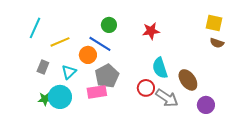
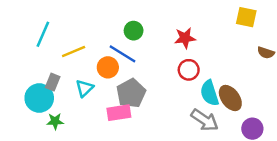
yellow square: (214, 23) -> (246, 17), moved
cyan semicircle: (160, 68) -> (209, 93), moved
red circle: (146, 88) -> (189, 70), moved
cyan circle: (60, 97) -> (39, 98), moved

